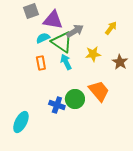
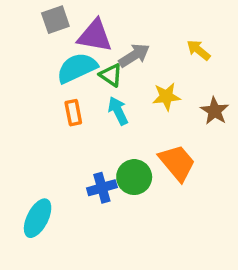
yellow arrow: (111, 28) -> (199, 50), turned -88
cyan semicircle: (43, 38) -> (77, 68), size x1.6
green triangle: (62, 42) -> (111, 75), size x0.6
blue cross: (57, 105) -> (102, 188), turned -35

